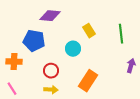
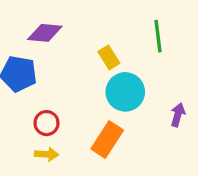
green line: (121, 34) -> (158, 36), moved
cyan circle: (73, 49) -> (125, 92), moved, size x1.5

